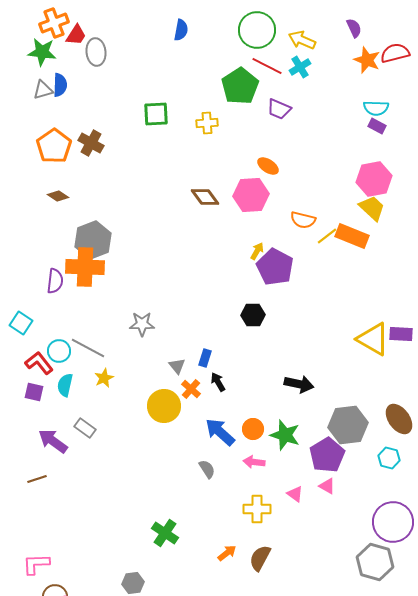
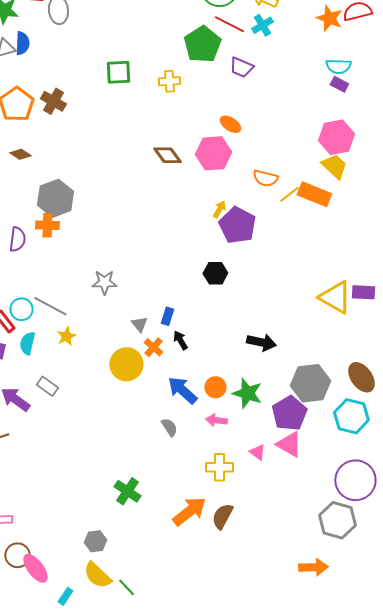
orange cross: (85, 267) -> (47, 225), size x0.6
cyan hexagon: (389, 458) -> (351, 416), size x1.6
pink triangle: (327, 486) -> (289, 444), size x1.6
orange arrow: (227, 553) -> (189, 511), size x1.8

